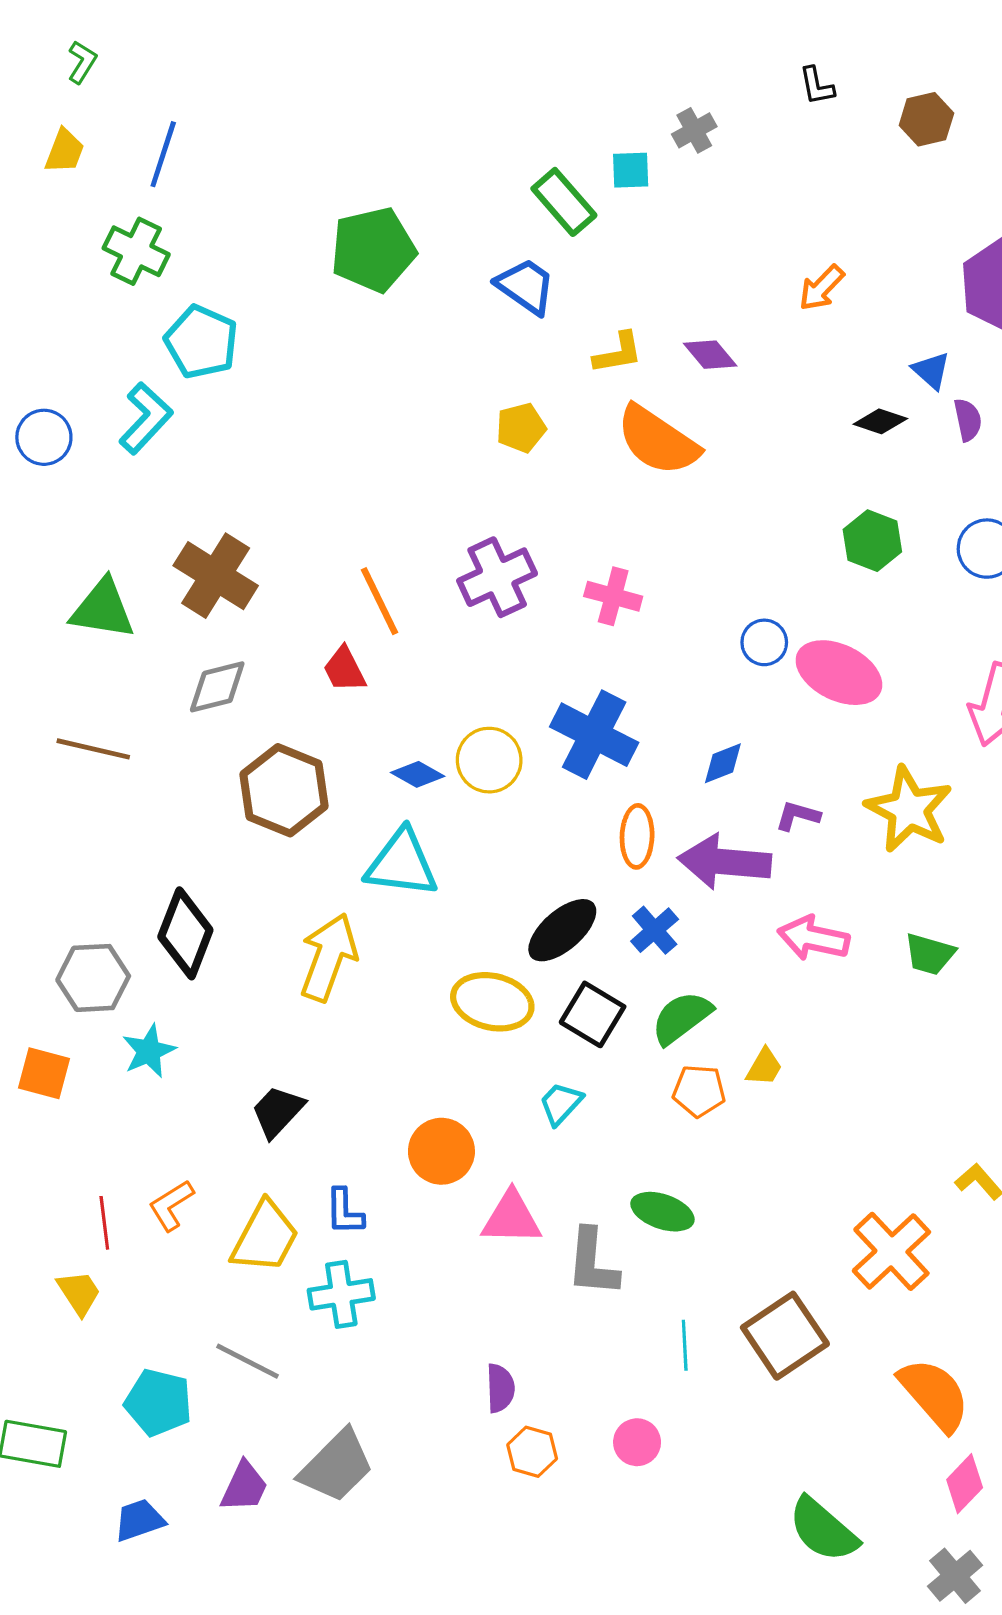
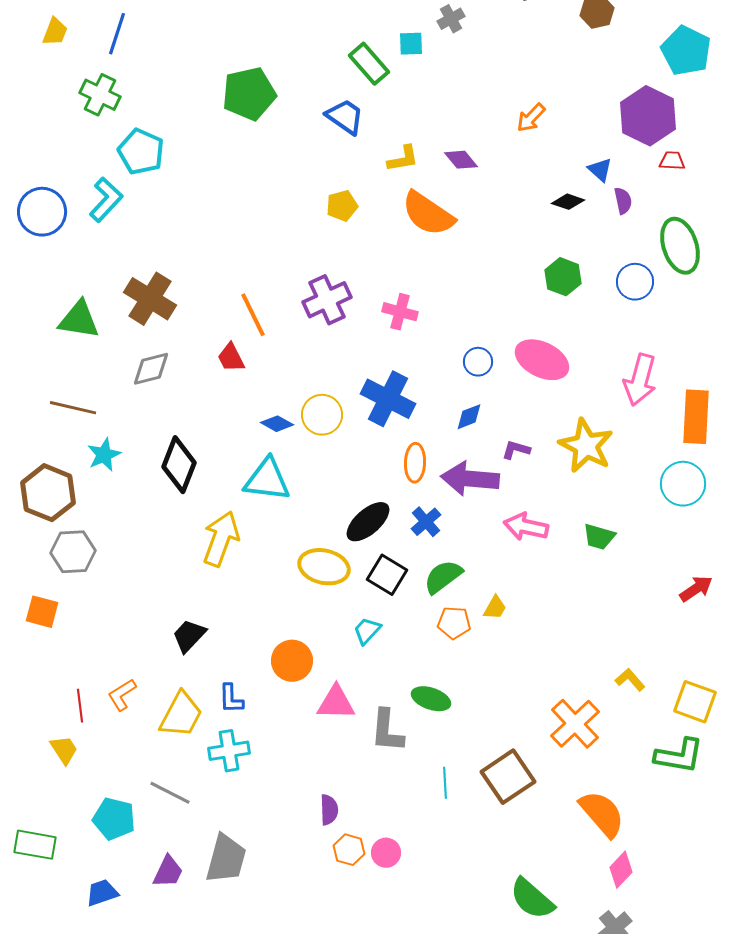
blue circle: (44, 437) -> (42, 212), size x1.4
blue circle: (764, 642) -> (478, 362), moved
brown hexagon: (284, 790) -> (48, 493), moved
black diamond: (185, 933) -> (179, 465), moved
cyan star: (149, 1051) -> (104, 455), moved
pink circle: (637, 1442) -> (386, 853), moved
gray trapezoid: (337, 1466) -> (226, 859), turned -30

